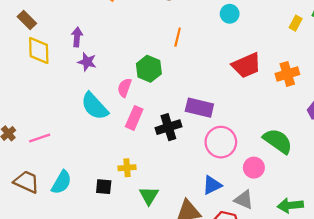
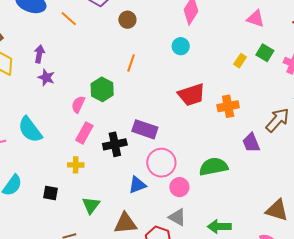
cyan semicircle: (95, 106) -> (30, 130), moved
green semicircle: (278, 141) -> (213, 167), turned -52
yellow cross: (127, 168) -> (76, 165), moved
pink circle: (254, 168) -> (179, 187), moved
blue triangle: (212, 185) -> (137, 185), moved

